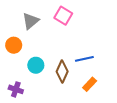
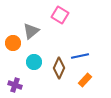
gray triangle: (31, 21) -> (31, 31), moved

